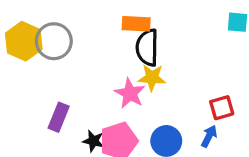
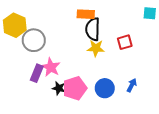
gray circle: (54, 41) -> (34, 40), moved
pink star: (130, 93) -> (51, 67), moved
red square: (222, 108) -> (125, 42), moved

